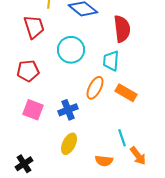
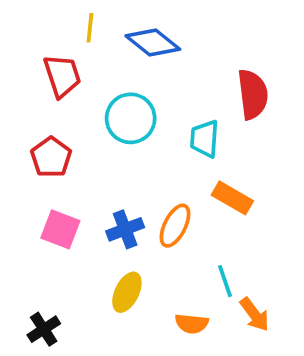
red semicircle: (122, 29) -> (253, 94), moved
red pentagon: (28, 71) -> (51, 157), turned -30
orange ellipse: (95, 88) -> (175, 226), moved

